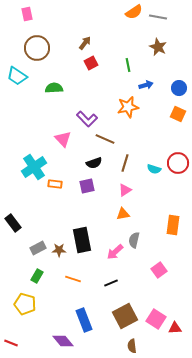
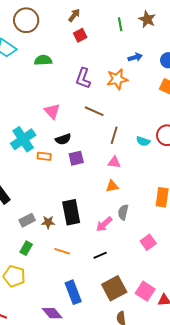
green line: (128, 65) -> (120, 24), moved
purple L-shape: (87, 119) -> (83, 78), moved, turned 65
black semicircle: (94, 163) -> (63, 139), moved
pink triangle: (125, 190) -> (114, 162), turned 40

